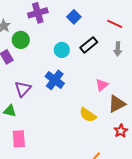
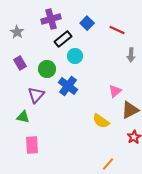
red line: (115, 24) -> (117, 30), moved
green circle: (21, 40) -> (47, 69), moved
black rectangle: (89, 45) -> (63, 39), moved

